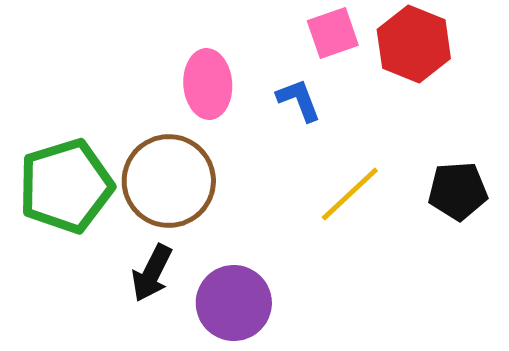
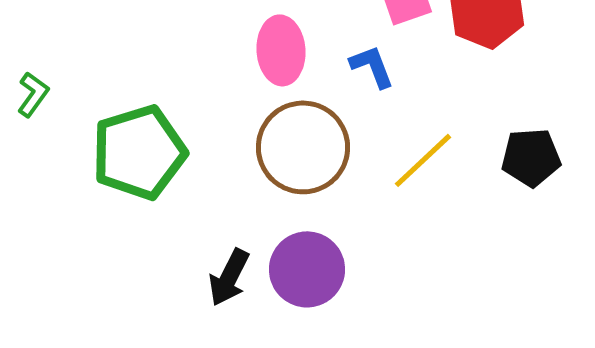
brown circle: (169, 181) -> (303, 147), moved
black arrow: (152, 273) -> (229, 277), moved

